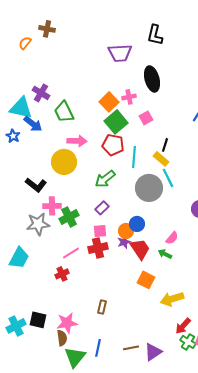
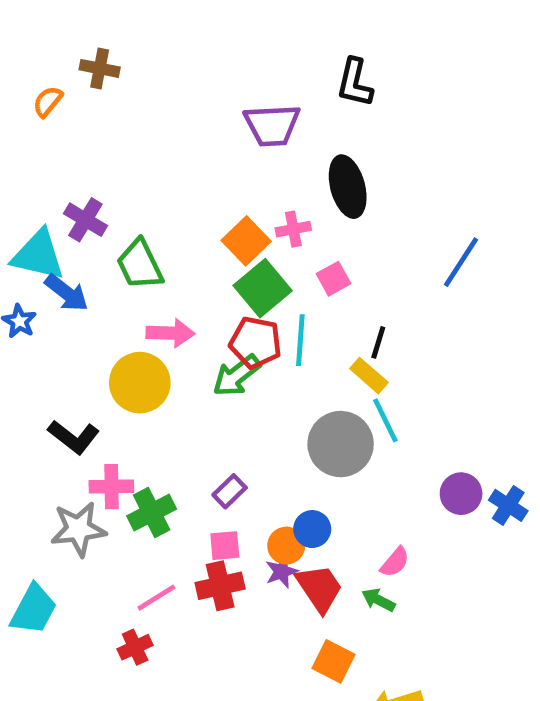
cyan line: (134, 157) -> (300, 340), moved
green arrow: (105, 179) -> (237, 376), moved

